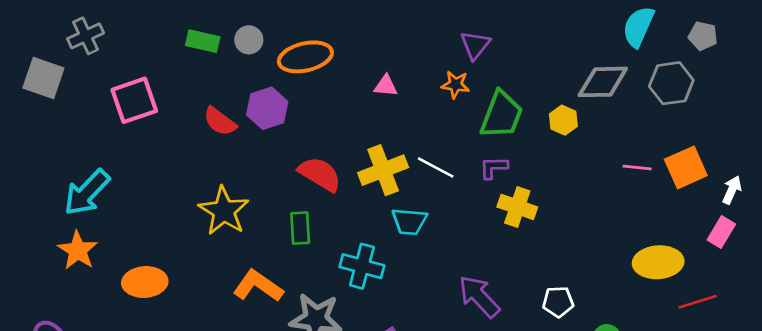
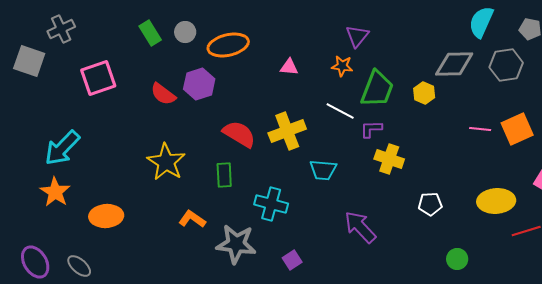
green rectangle: (203, 41) -> (150, 33), turned 45
white line: (436, 167) -> (340, 111), moved
cyan trapezoid: (409, 221) -> (323, 170), moved
orange L-shape: (258, 286) -> (192, 219), size x0.7
white pentagon: (558, 302) -> (430, 204), moved

